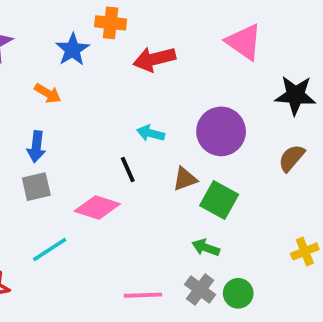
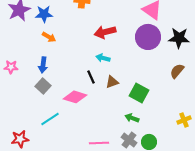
blue star: (72, 50) -> (44, 14), moved, turned 30
red arrow: (154, 59) -> (105, 32), moved
purple circle: (221, 131) -> (148, 37), moved
brown triangle: (185, 179) -> (112, 82), moved
gray square: (36, 187) -> (43, 86), turned -35

